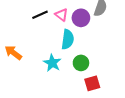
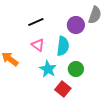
pink triangle: (61, 15) -> (38, 45), moved
red square: (92, 83) -> (63, 89), moved, turned -35

